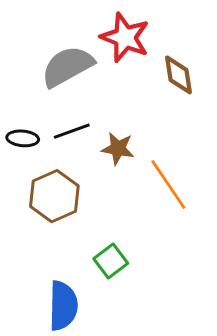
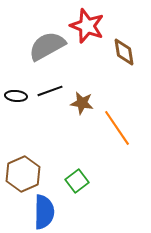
brown hexagon: (54, 196) -> (23, 174), moved

